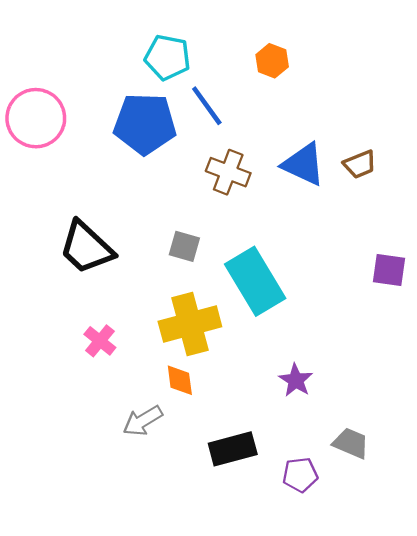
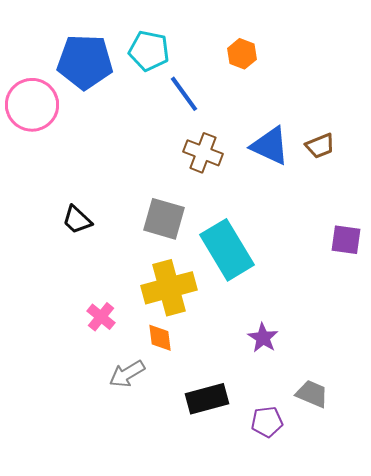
blue pentagon: (145, 124) -> (85, 62), moved
gray square: (184, 246) -> (164, 219), size x1.5
black trapezoid: (86, 248) -> (77, 220), size x0.6
pink cross: (100, 341) -> (101, 317), moved

